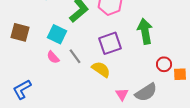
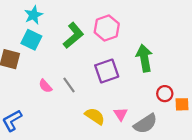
cyan square: (57, 34) -> (31, 40), moved
yellow semicircle: (101, 69) -> (95, 116), moved
pink triangle: (122, 94) -> (121, 114), moved

